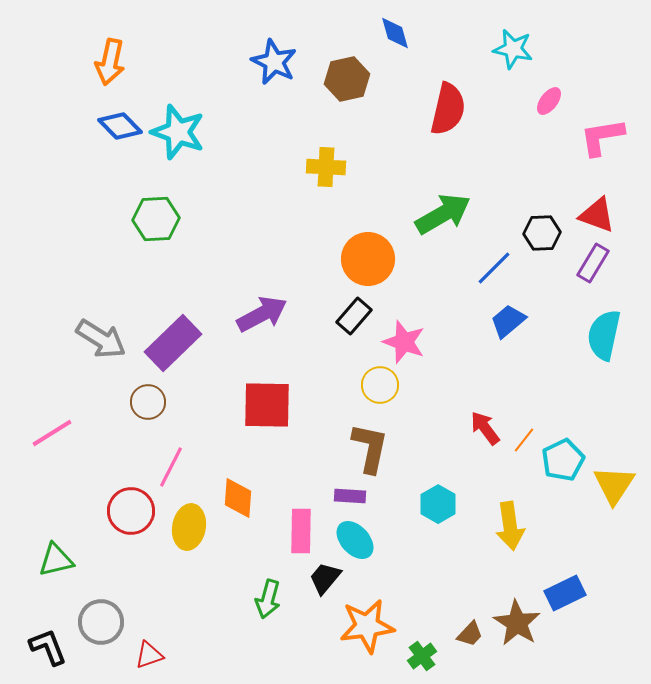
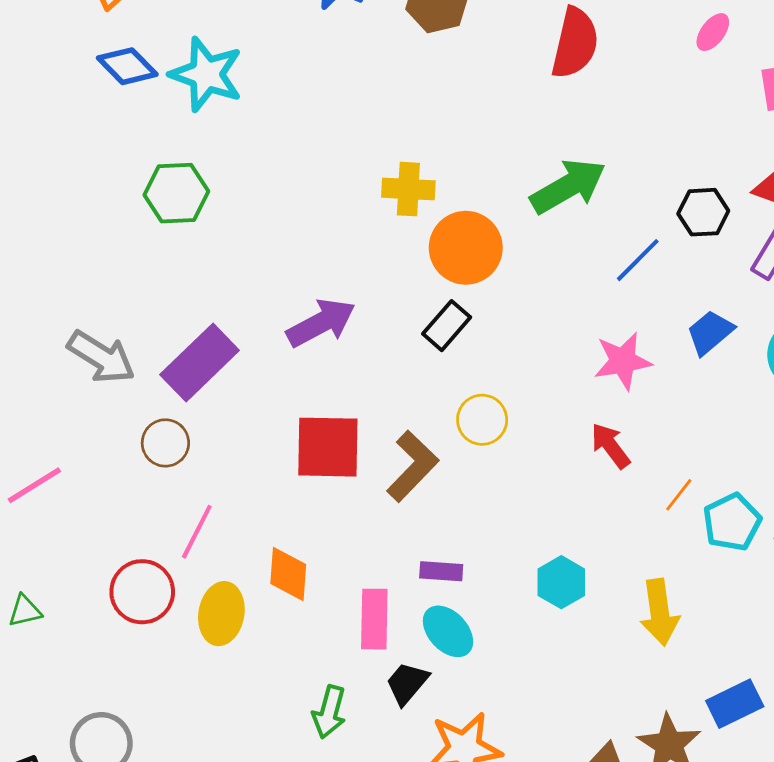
yellow cross: (326, 167) -> (408, 189), moved
blue trapezoid: (508, 321) -> (710, 332), moved
pink star: (404, 342) -> (623, 361), moved, turned -30
red arrow: (485, 428) -> (610, 446), moved
brown L-shape: (370, 448) -> (413, 466), moved, turned 32
green triangle: (56, 560) -> (25, 611), moved, size x0.7

